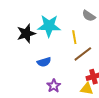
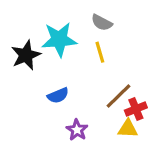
gray semicircle: (89, 16) -> (102, 23), moved
brown line: (83, 54) -> (119, 96), moved

